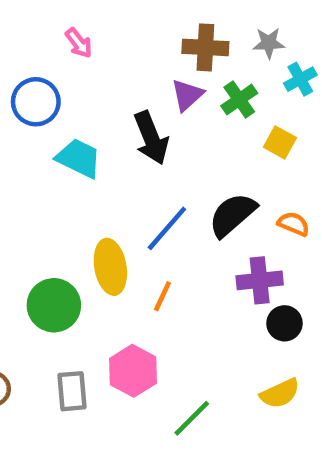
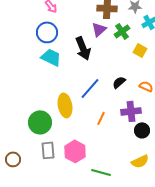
blue circle: (36, 102) -> (47, 32), moved
black semicircle: (232, 215) -> (119, 82), size x0.6
orange line: (162, 296) -> (101, 118), moved
gray rectangle: (72, 391) -> (48, 150), moved
green line: (192, 418) -> (101, 172), turned 60

